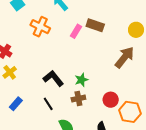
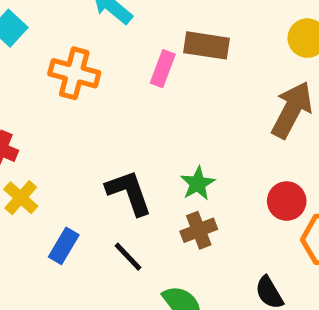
black L-shape: (53, 78) -> (129, 193), turned 30
red circle: (111, 100) -> (287, 201), moved
blue rectangle: (16, 104) -> (64, 246), moved

